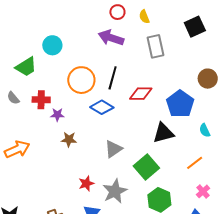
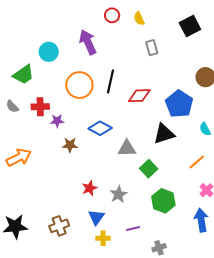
purple arrow: (111, 38) -> (88, 42), moved, turned 50
gray rectangle: (156, 46) -> (152, 48), size x0.7
blue diamond: (102, 107) -> (100, 128), moved
gray triangle: (113, 149) -> (127, 148), moved, turned 36
green square: (146, 167) -> (149, 169), size x0.7
gray star: (115, 191) -> (118, 194), size x0.7

